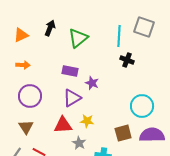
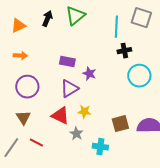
green triangle: (78, 38) -> (75, 16), moved
black cross: (127, 60) -> (124, 51), turned -32
cyan circle: (142, 106) -> (139, 76), moved
red triangle: (63, 125) -> (60, 116), turned 30

